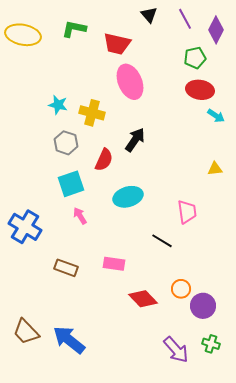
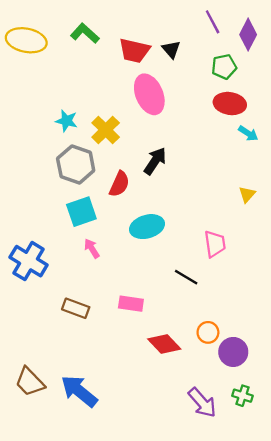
black triangle: (149, 15) -> (171, 49), moved
green L-shape: (74, 29) -> (85, 33), turned 30
yellow cross: (92, 113) -> (106, 130), turned 30
gray hexagon: (66, 143) -> (76, 164), size x1.4
yellow triangle: (215, 169) -> (247, 194), turned -42

